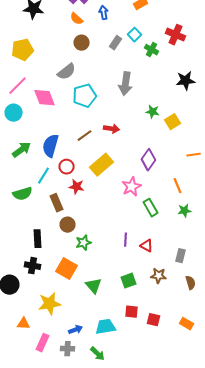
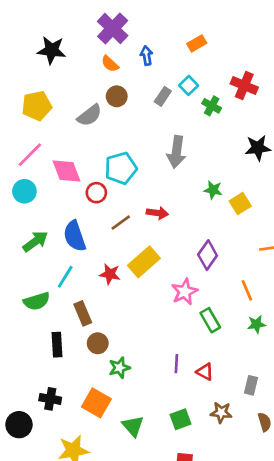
gray semicircle: (66, 72) -> (90, 115), moved
blue semicircle: (50, 146) -> (75, 236), turned -35
red circle: (66, 167) -> (96, 193), moved
red star: (76, 187) -> (110, 274), moved
black rectangle: (38, 239) -> (57, 345), moved

